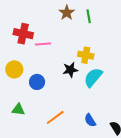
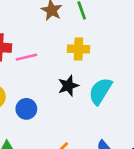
yellow cross: (86, 55) -> (78, 49), moved

